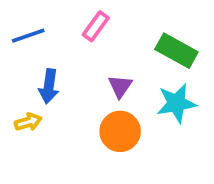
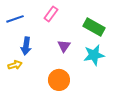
orange circle: (120, 131) -> (59, 80), moved

